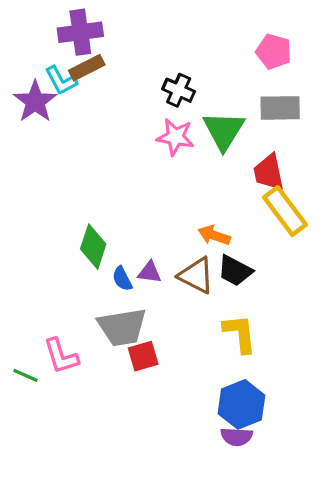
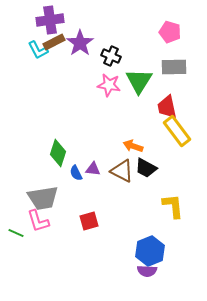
purple star: (35, 102) -> (80, 43), moved
gray trapezoid: (122, 327) -> (43, 198), moved
yellow L-shape: (240, 334) -> (173, 206), moved

